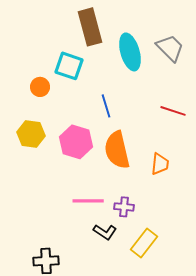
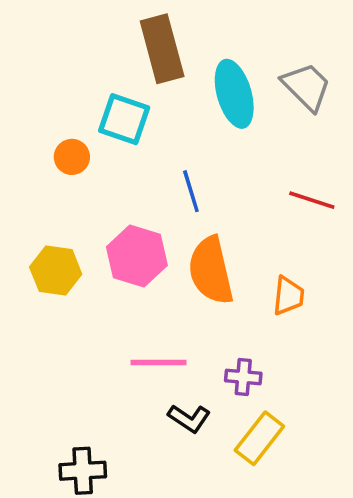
yellow hexagon: (31, 134) -> (56, 271), moved
purple cross: (124, 207) -> (243, 377), moved

